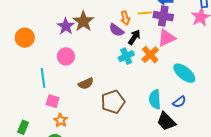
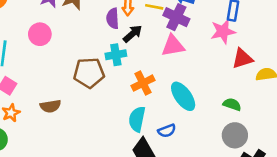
purple semicircle: (116, 30) -> (113, 18), turned 35
orange cross: (150, 55) -> (143, 83), moved
brown semicircle: (86, 83) -> (50, 106), moved
brown pentagon: (113, 102) -> (89, 73), moved

